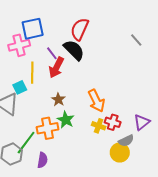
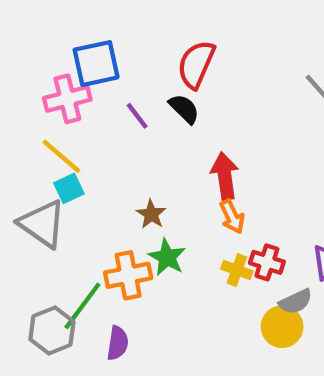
black semicircle: (74, 50) -> (184, 109), size x0.7
red arrow: (56, 67) -> (225, 176), moved, turned 145
yellow line: (32, 73) -> (61, 156), moved, turned -50
orange arrow: (96, 101) -> (232, 217), size x0.7

